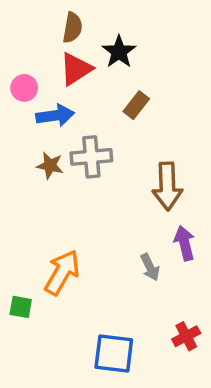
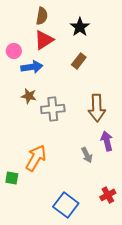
black star: (119, 52) -> (80, 27), moved
gray cross: (91, 157) -> (53, 109), moved
blue square: (114, 353) -> (66, 205), turned 30

